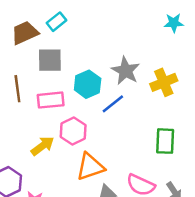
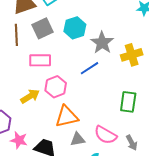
gray square: (50, 60) -> (43, 28), turned -30
cyan hexagon: (88, 84) -> (75, 28), moved
brown line: (17, 89) -> (16, 35), moved

